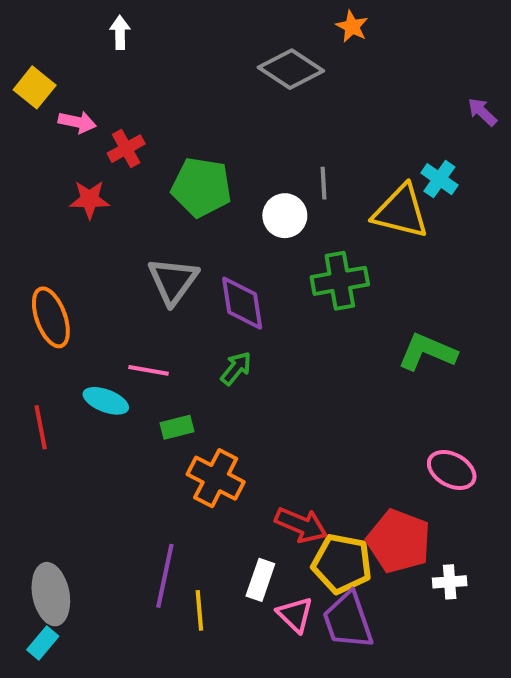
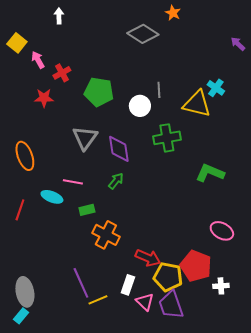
purple arrow: (482, 112) -> (238, 44), moved
pink arrow: (77, 122) -> (38, 60), turned -132
red line: (41, 427) -> (20, 210), turned 30
purple line: (165, 576) -> (81, 283), turned -36
yellow line: (199, 610) -> (98, 300), turned 72

